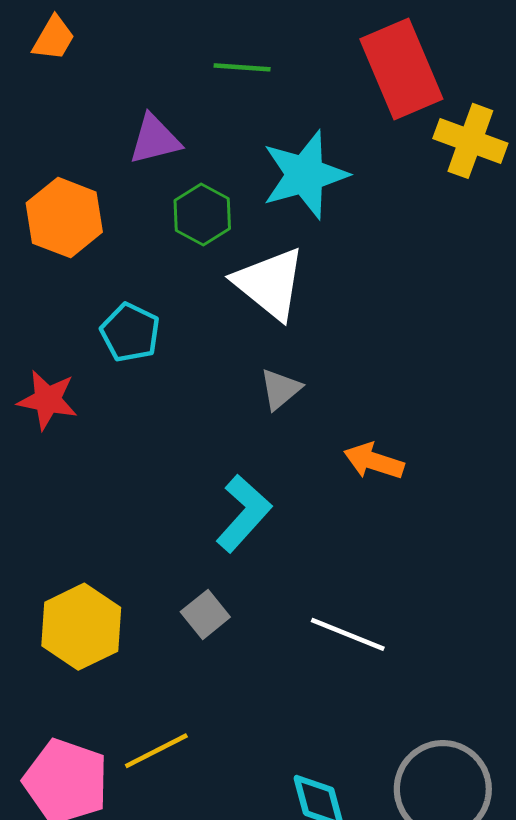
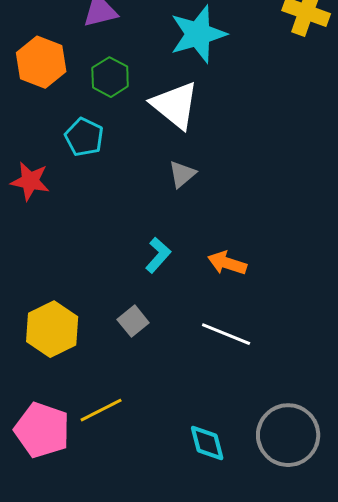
green hexagon: (202, 215) -> (110, 77), moved
orange arrow: (374, 461) -> (227, 263), moved
cyan L-shape: (244, 513) -> (158, 255), size x0.7

